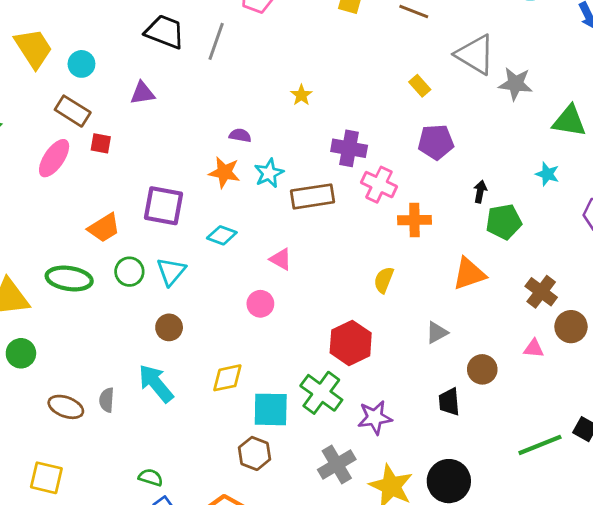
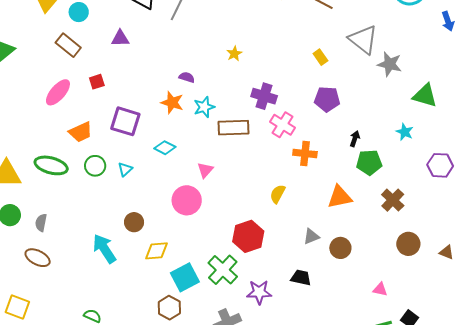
red square: (101, 143) -> (97, 82), moved, turned -35
pink ellipse: (54, 158) -> (58, 92), moved
pink triangle: (281, 259) -> (205, 170), turned 36
cyan triangle: (171, 271) -> (125, 169), size x0.7
brown cross: (541, 292) -> (393, 200), moved
pink circle: (260, 304) -> (187, 200), size x1.5
brown circle: (169, 327) -> (134, 222), moved
pink triangle: (534, 348) -> (380, 289), moved
brown circle: (482, 369) -> (340, 248), moved
gray semicircle: (107, 400) -> (41, 223), moved
black trapezoid: (449, 402) -> (301, 278), moved, turned 100
cyan square: (271, 409) -> (185, 277), turned -36

